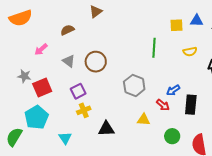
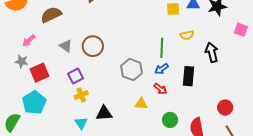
brown semicircle: (67, 30) -> (51, 15), moved, size x1.5
green line: (154, 48) -> (162, 48), moved
pink arrow: (41, 49) -> (29, 40), moved
blue arrow: (173, 90) -> (162, 69), moved
black rectangle: (191, 105) -> (188, 76), moved
cyan triangle: (65, 138) -> (81, 123), moved

